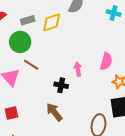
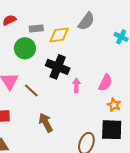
brown line: (31, 65) -> (31, 90), moved
black cross: (61, 85) -> (58, 67), moved, size x1.6

